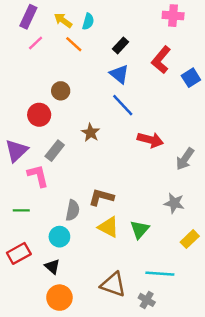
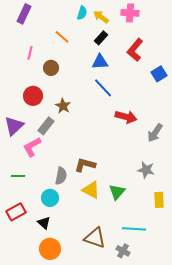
pink cross: (173, 16) -> (130, 13), moved
yellow arrow: (63, 20) -> (101, 17), moved
cyan semicircle: (88, 22) -> (82, 13), moved
pink line: (36, 43) -> (30, 53), moved, turned -32
blue triangle: (119, 74) -> (100, 62), turned -42
blue square: (191, 78) -> (159, 74), moved
brown circle: (61, 91) -> (51, 68), moved
brown star: (91, 133) -> (63, 106), moved
pink L-shape: (38, 176) -> (32, 147), turned -105
yellow rectangle: (190, 239) -> (159, 200), turned -49

